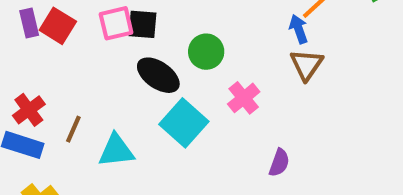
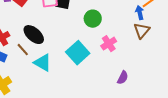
black ellipse: (158, 75) -> (34, 35), moved
brown line: (73, 129) -> (23, 50), turned -72
cyan triangle: (116, 151) -> (43, 63), turned 30

